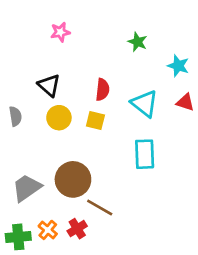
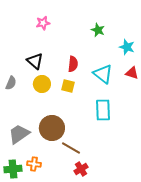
gray semicircle: (15, 116) -> (11, 83), turned 32
red cross: (77, 229) -> (81, 169), moved
orange cross: (48, 230) -> (34, 164), turned -32

